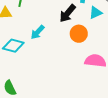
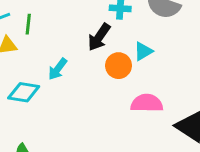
cyan triangle: (96, 13) -> (143, 51), moved

